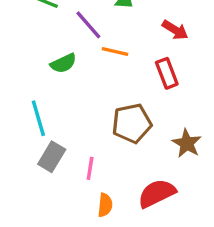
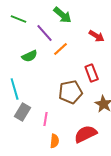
orange line: (115, 52) -> (61, 49), turned -56
red rectangle: (167, 73) -> (92, 73), moved

